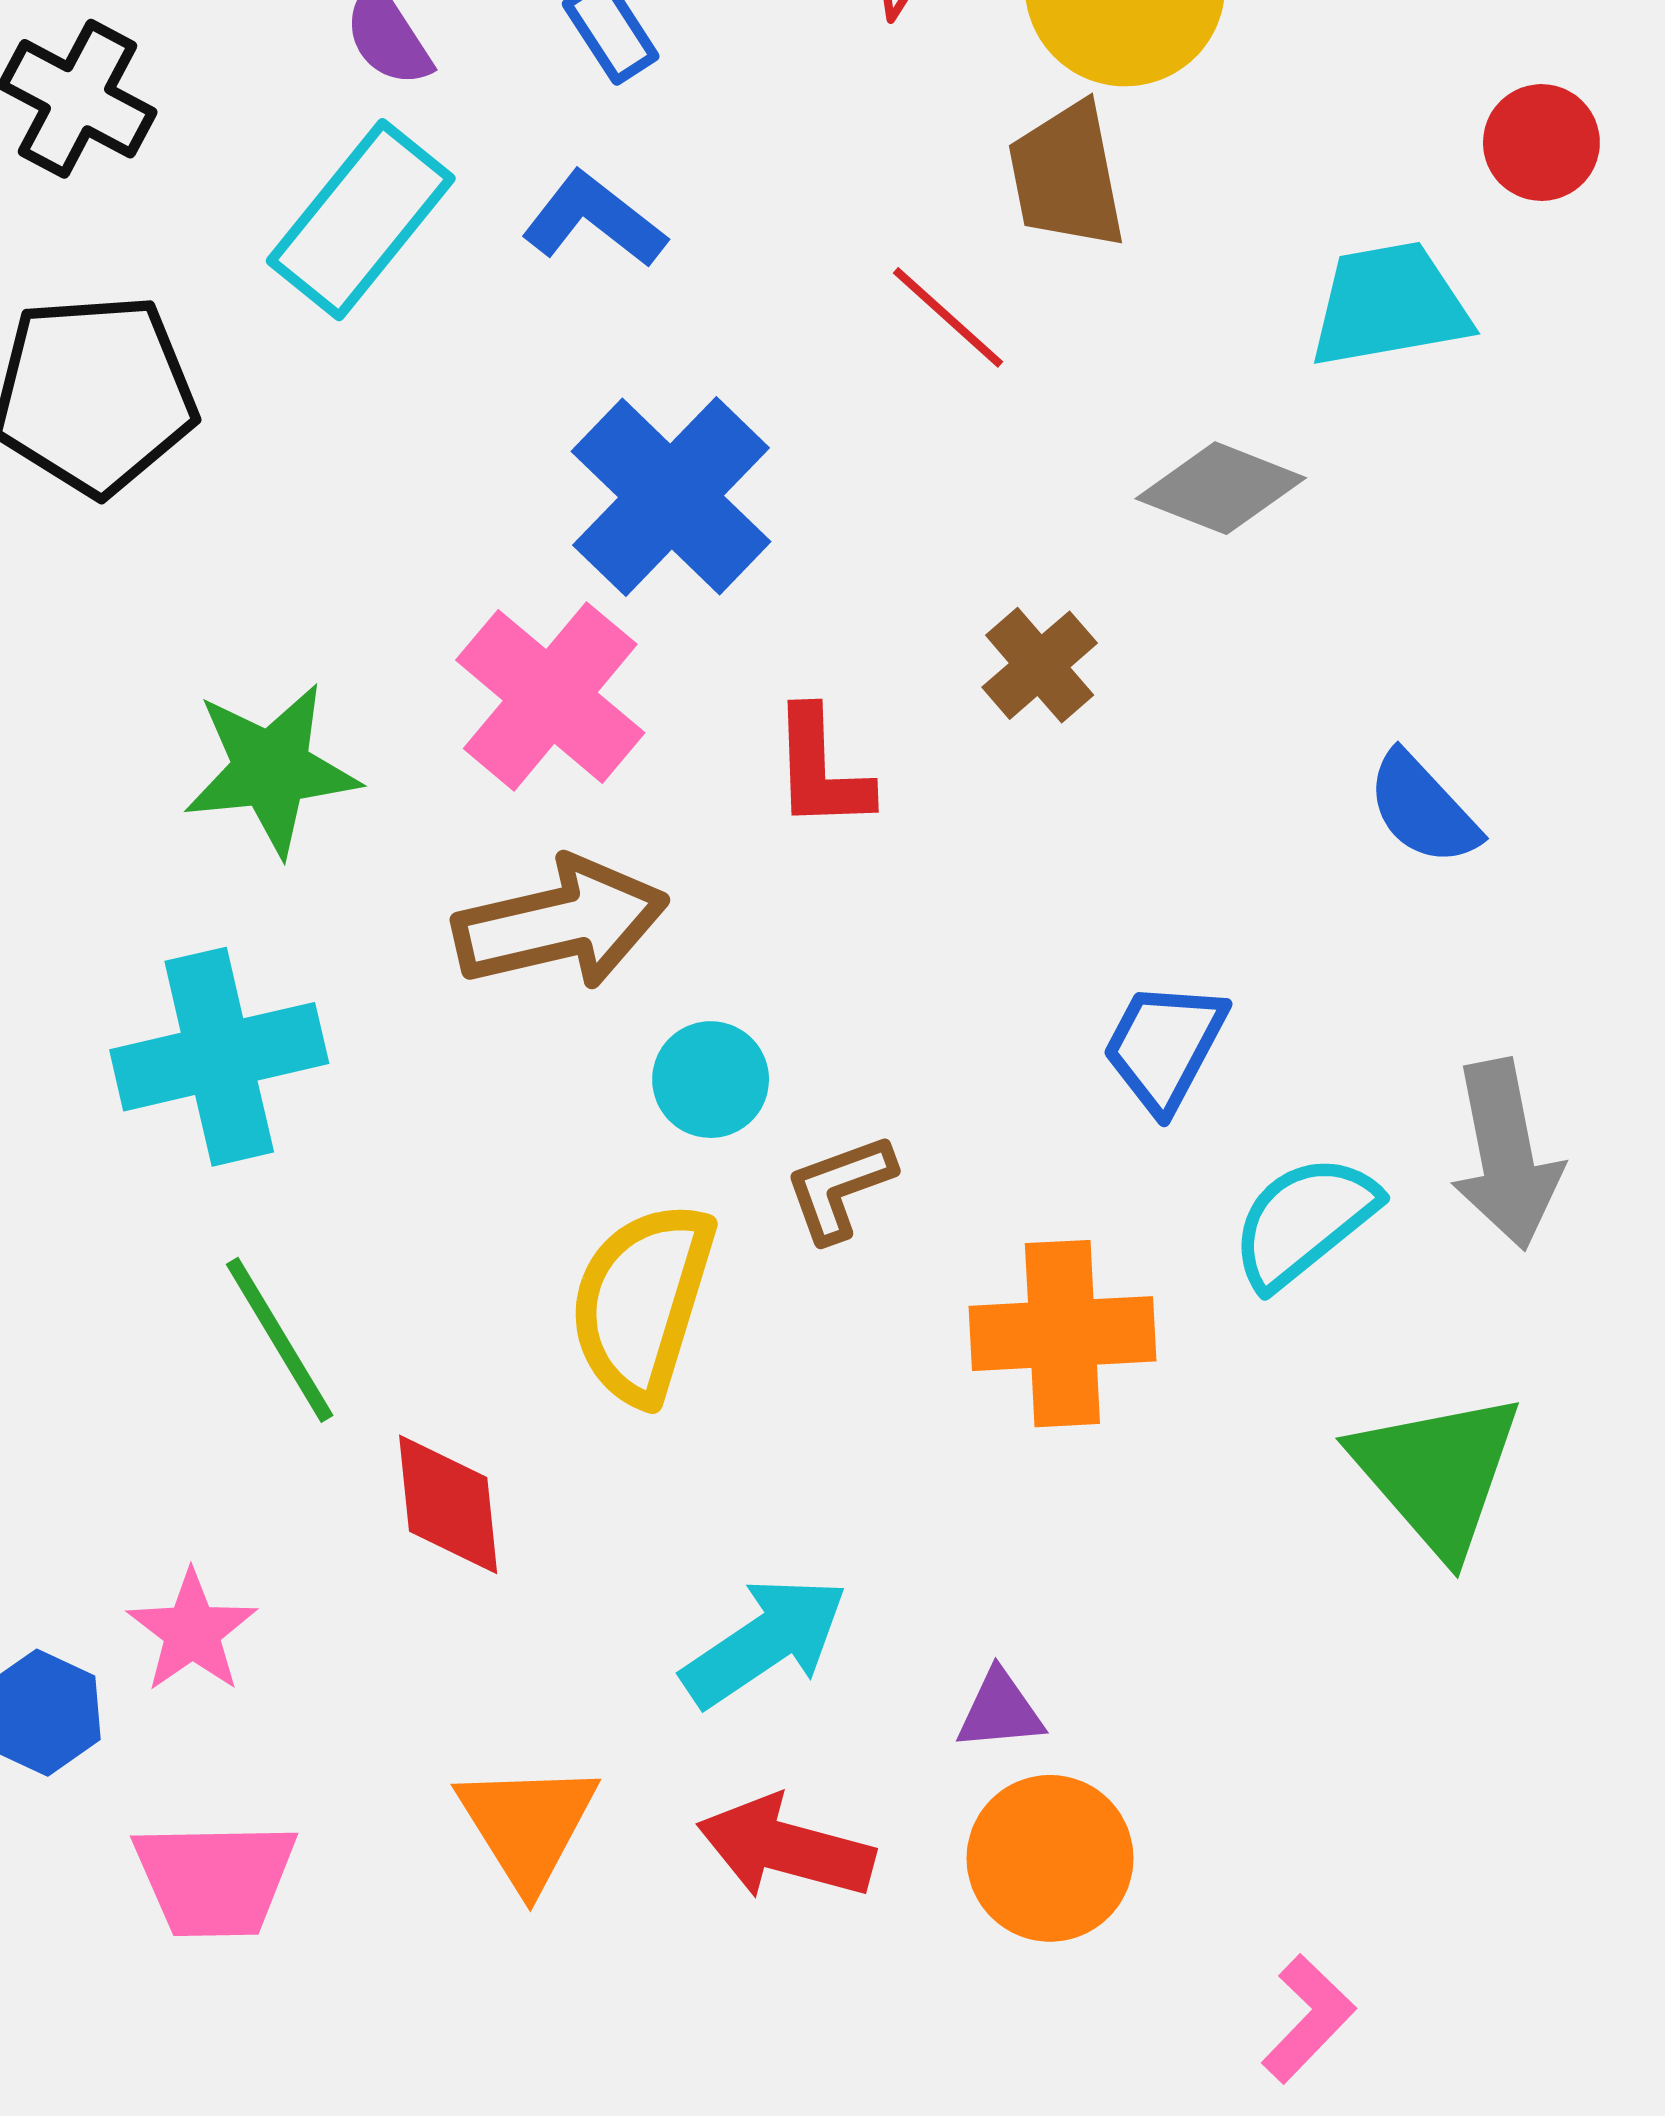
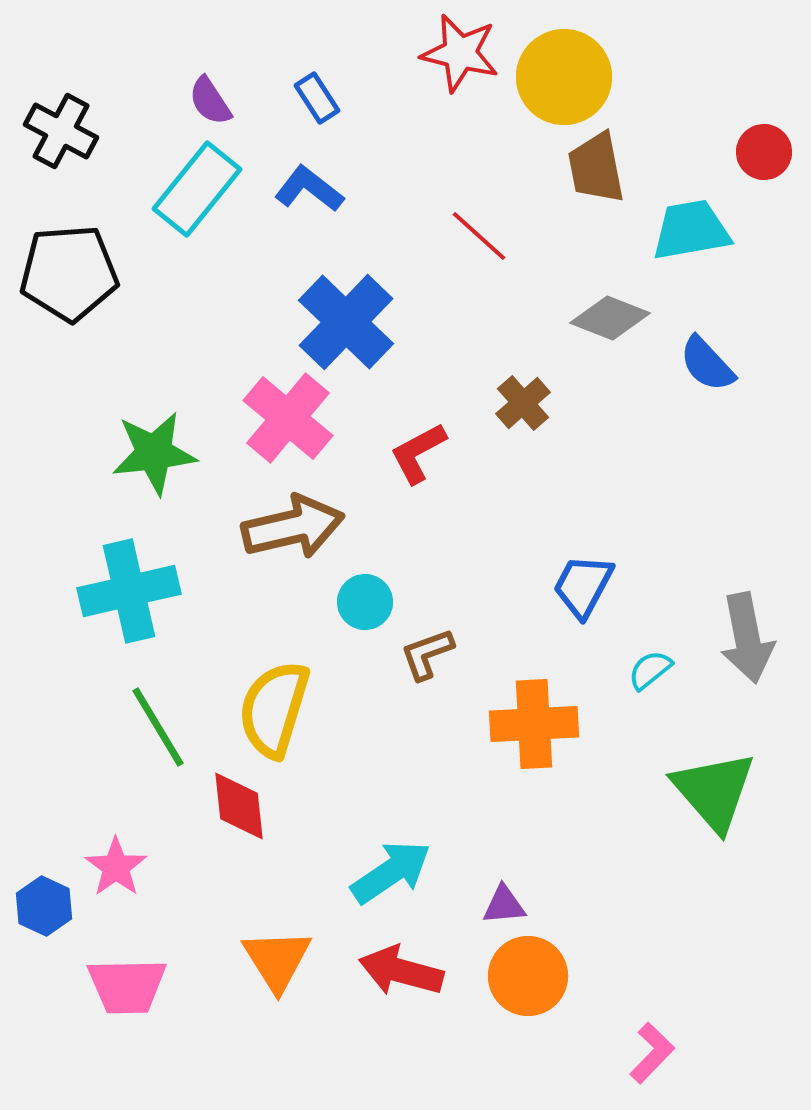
brown trapezoid: (1067, 176) -> (596, 168), moved
red L-shape: (821, 769) -> (418, 453), turned 64
blue semicircle: (1423, 809) -> (707, 364), moved
cyan semicircle: (1304, 1221) -> (650, 670), size x0.6
yellow semicircle: (642, 1302) -> (274, 709), moved

